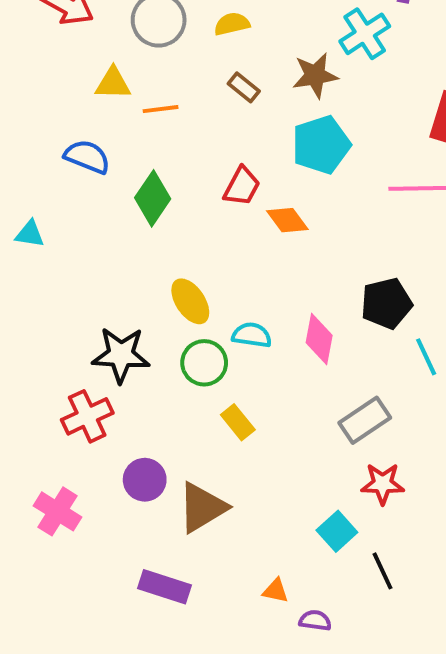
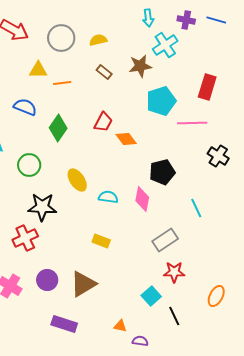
cyan pentagon: (321, 145) -> (161, 101), moved
black pentagon: (386, 303) -> (162, 172), moved
green circle: (204, 363) -> (29, 165), moved
yellow rectangle: (238, 422) -> (101, 241), turned -30
purple circle: (145, 480) -> (47, 280), moved

